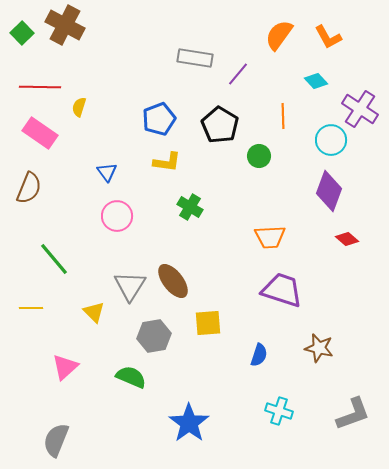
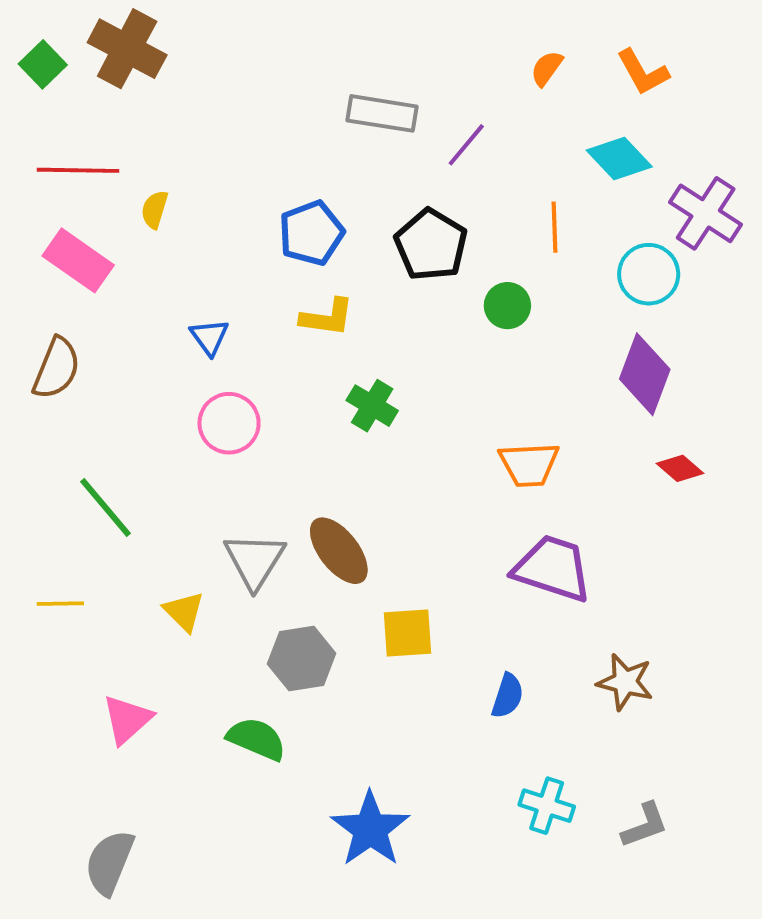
orange semicircle: (279, 35) -> (547, 68), size x0.6
cyan diamond: (316, 81) -> (619, 159), size x1.4
gray L-shape: (353, 414) -> (645, 825), moved, size x0.7

